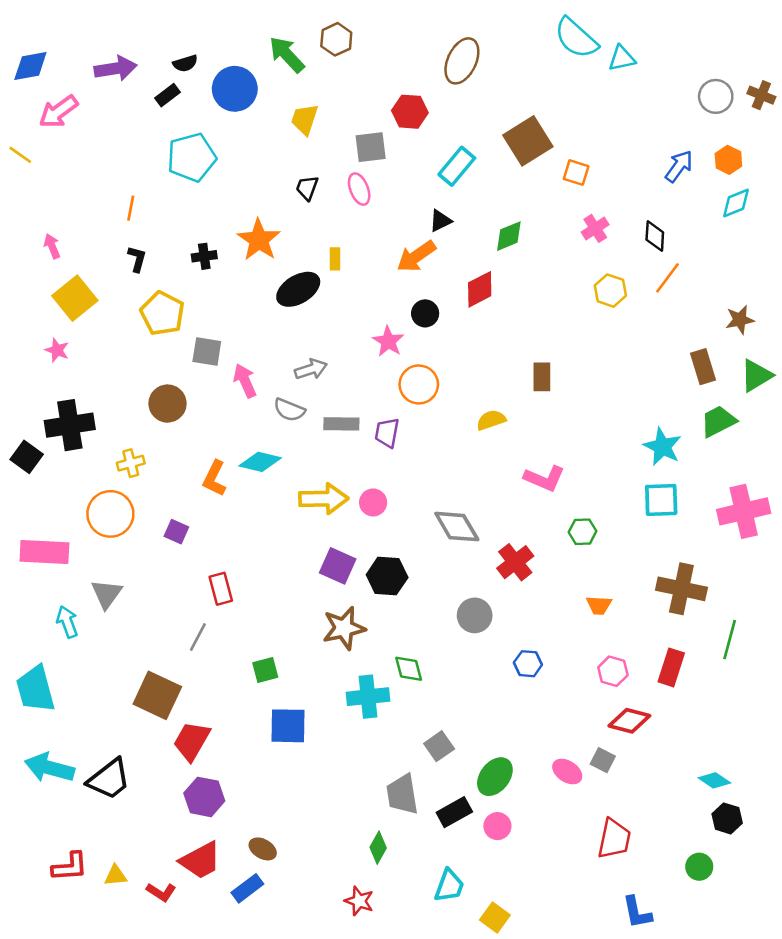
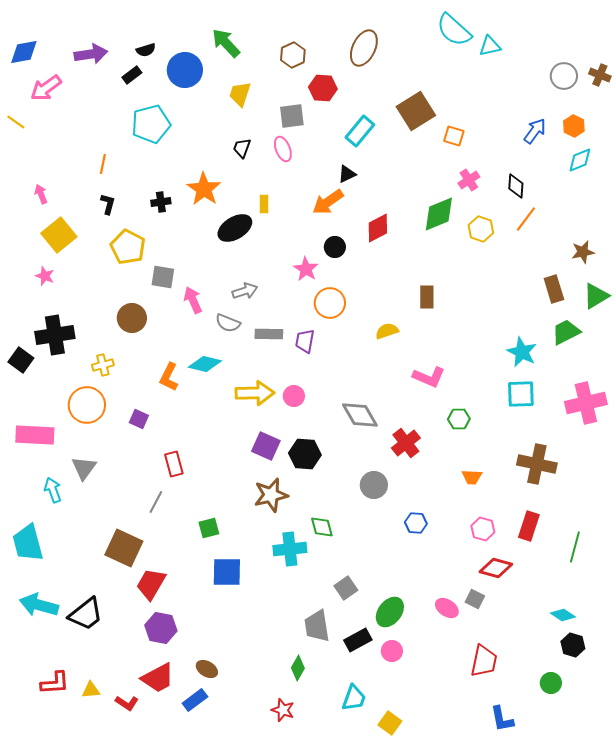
brown hexagon: (336, 39) -> (293, 55), moved
green diamond: (509, 236) -> (439, 214), moved, size x1.4
green line: (730, 640) -> (575, 547), moved

